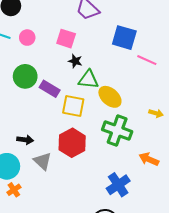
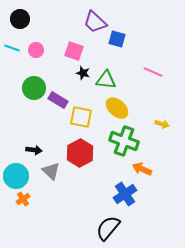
blue square: (124, 38) -> (117, 39), moved, size x0.7
green triangle: (89, 79) -> (106, 80), moved
orange arrow: (149, 159) -> (142, 169), moved

